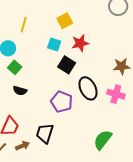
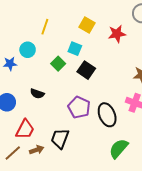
yellow square: (65, 21) -> (87, 25), turned -35
red star: (80, 43) -> (117, 34), moved
green square: (15, 67) -> (58, 64), moved
black ellipse: (88, 88) -> (107, 115), moved

